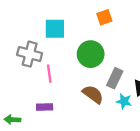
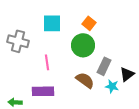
orange square: (104, 17) -> (89, 23), moved, turned -32
gray cross: (30, 54) -> (18, 41), moved
purple rectangle: (45, 107) -> (43, 91), size x1.5

